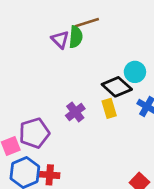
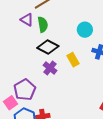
green semicircle: (76, 37) -> (43, 25), moved
black diamond: (117, 87) -> (48, 47), moved

